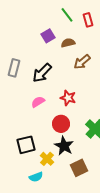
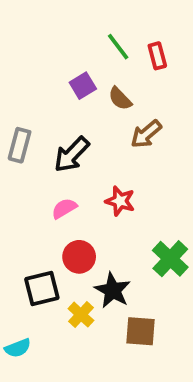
brown semicircle: (68, 43) -> (120, 99), turned -120
red circle: (61, 124) -> (79, 257), moved
brown square: (79, 168) -> (141, 331), turned 30
cyan semicircle: (36, 177) -> (18, 348), moved

